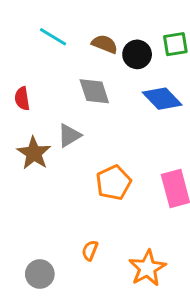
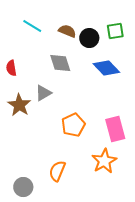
orange semicircle: (90, 250) -> (57, 171), size x1.5
orange star: (147, 268) -> (104, 161), moved

